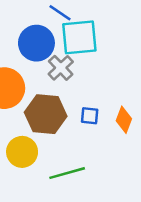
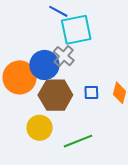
blue circle: (36, 43) -> (44, 65), moved

